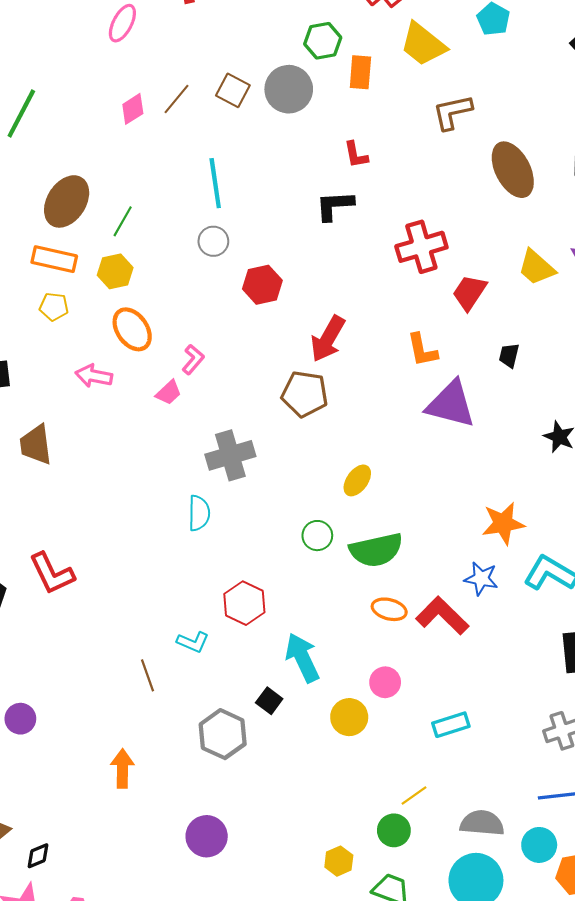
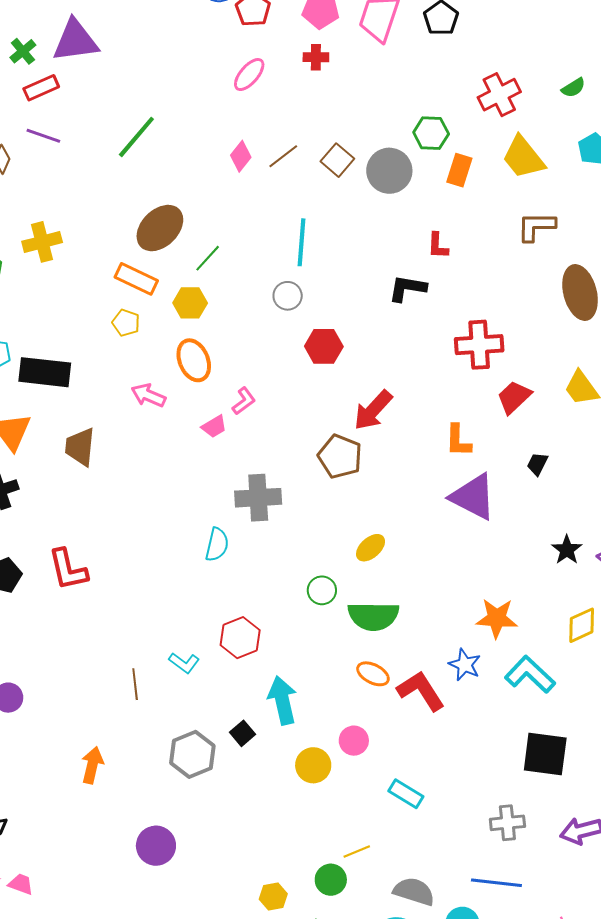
pink diamond: (133, 109) -> (241, 156), turned -32
cyan rectangle: (451, 725) -> (406, 794), turned 36

